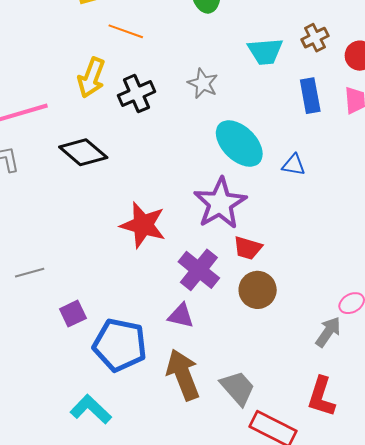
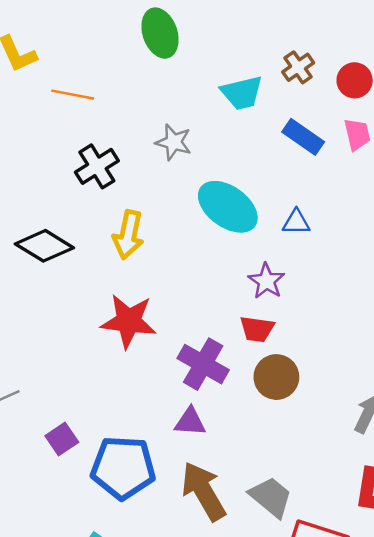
yellow arrow: (91, 78) -> (128, 235), moved
blue rectangle: (310, 96) -> (303, 137), turned -36
purple star: (220, 203) -> (266, 281), moved, size x0.6

